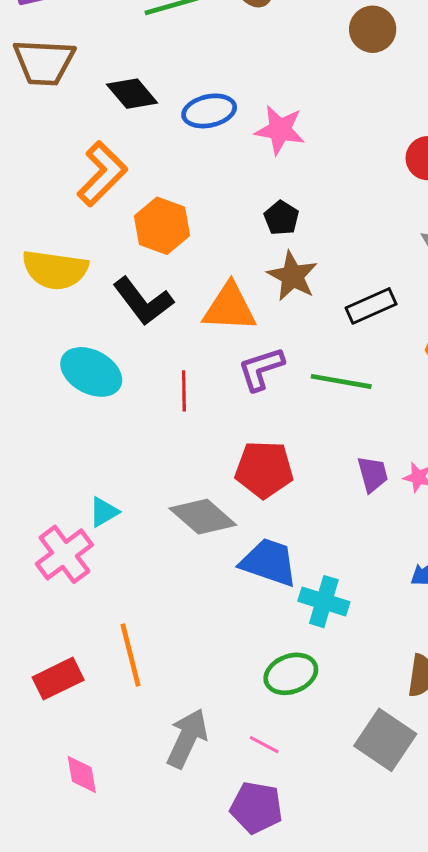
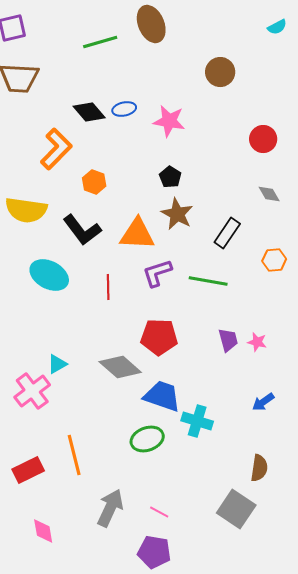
brown circle: (373, 29) -> (220, 72), moved
black diamond: (132, 94) -> (89, 112), moved
blue ellipse: (209, 111) -> (124, 109), size x0.7
orange hexagon: (162, 226) -> (94, 182), size x0.7
black rectangle: (371, 306) -> (227, 233), turned -32
green ellipse: (291, 674) -> (147, 439), moved

